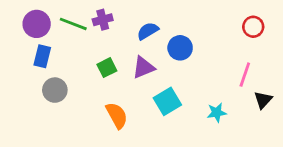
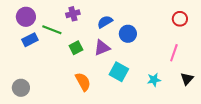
green line: (73, 24) -> (52, 30), moved
blue rectangle: (42, 56) -> (30, 40), turned 49
gray circle: (55, 90) -> (21, 88), moved
black triangle: (263, 100) -> (187, 79), moved
cyan square: (167, 101) -> (119, 72), turned -30

